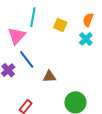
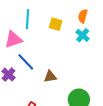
pink triangle: (17, 36) -> (13, 39), turned 36

